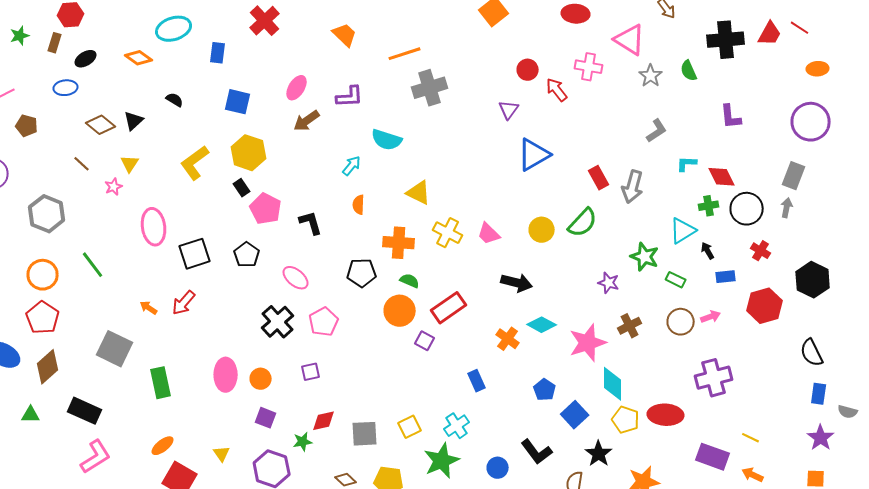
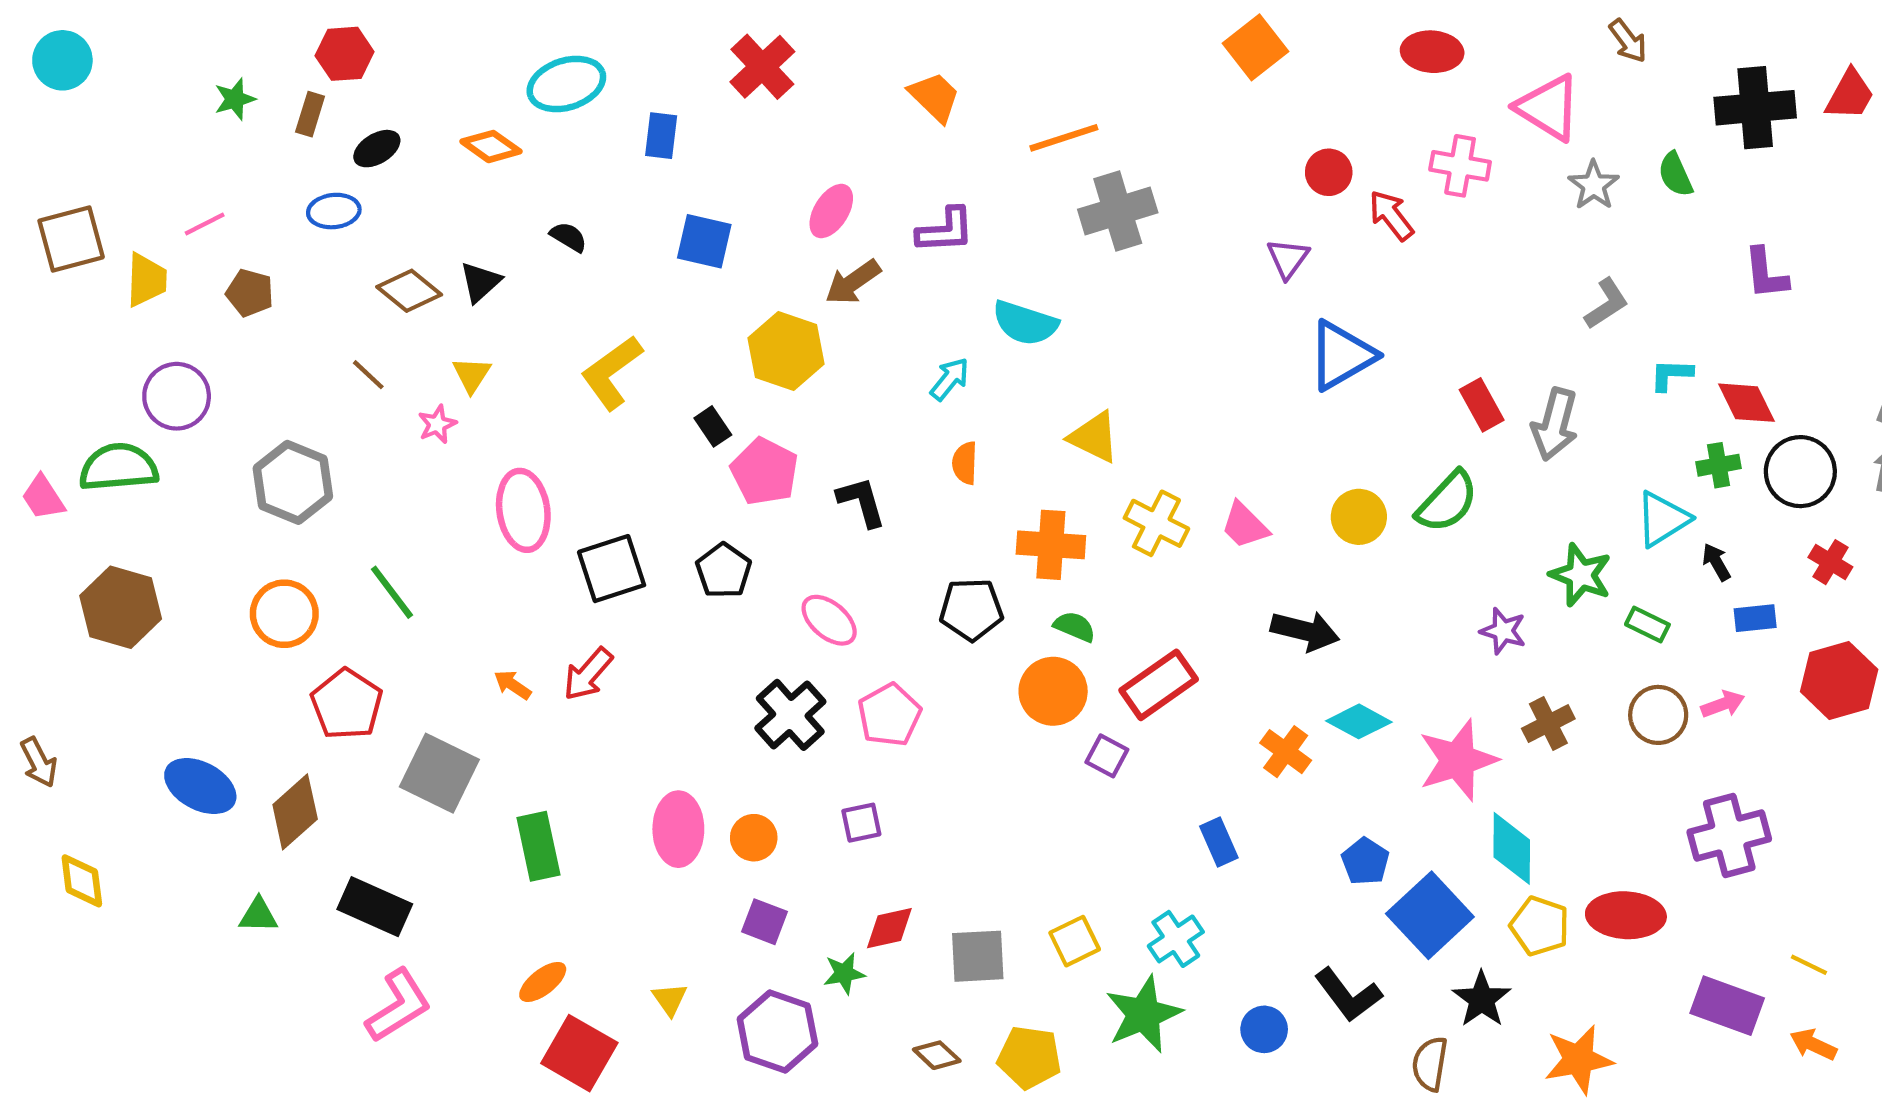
yellow hexagon: (249, 153) -> (786, 351), moved
red pentagon: (43, 318) -> (347, 704), moved
blue square: (575, 415) -> (1430, 915), size x1.4

